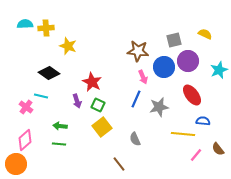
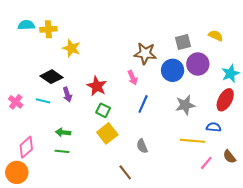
pink arrow: (143, 77) -> (133, 78), moved
red ellipse: (192, 95) -> (225, 100), moved, turned 65
purple arrow: (77, 101) -> (67, 95), moved
pink cross: (26, 107) -> (16, 102), moved
gray star: (159, 107) -> (185, 105), moved

